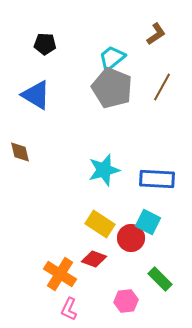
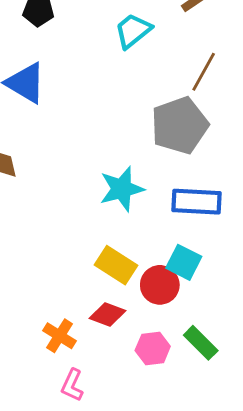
gray pentagon: (112, 88) -> (180, 125), moved, turned 30
orange cross: (60, 274) -> (60, 336), size x0.7
pink hexagon: (126, 301) -> (153, 348), moved

